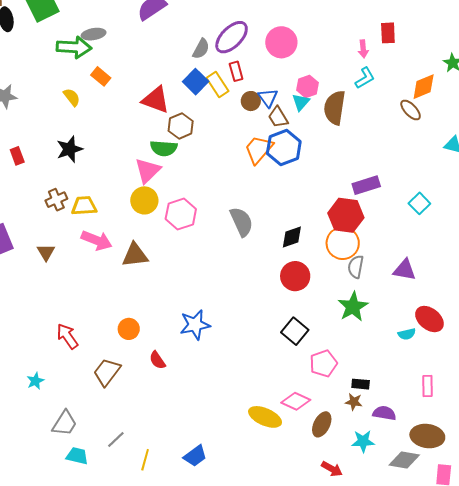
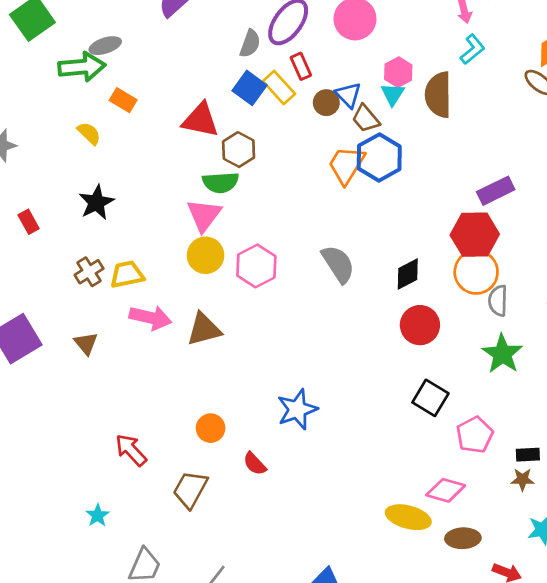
brown ellipse: (322, 424) -> (463, 538), moved, turned 70

